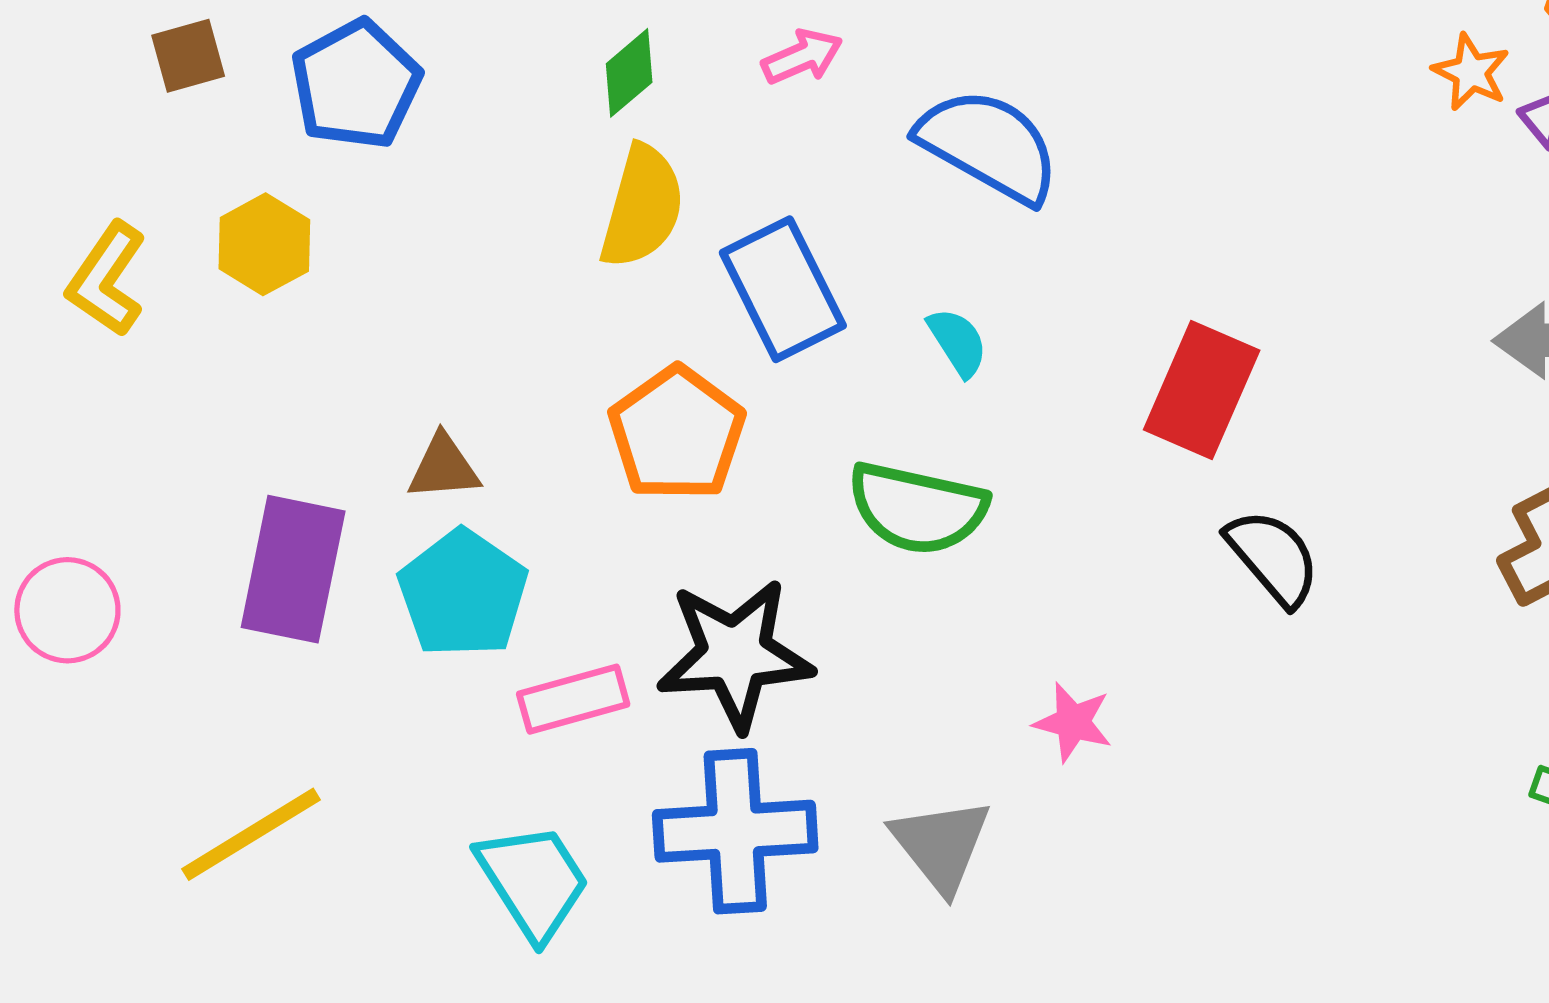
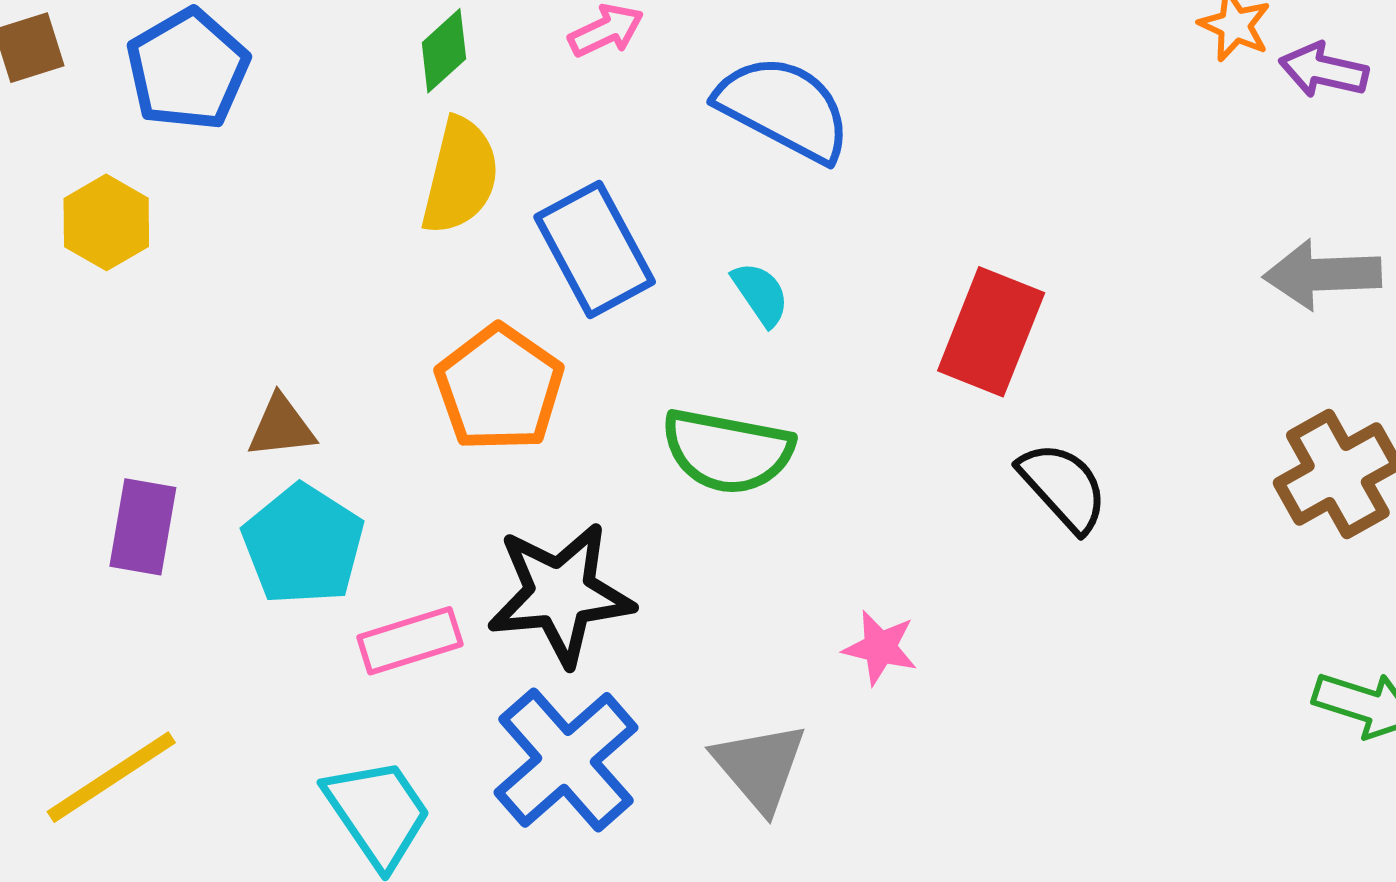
purple rectangle: (293, 569) -> (143, 527), size x0.7
blue cross: (735, 831) -> (566, 760), turned -36

